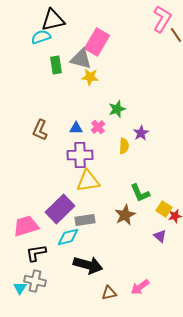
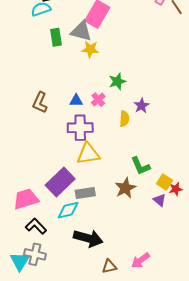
purple triangle: (160, 236) -> (160, 200), moved
black L-shape: (36, 253) -> (36, 226), turned 55
cyan triangle: (20, 288) -> (20, 261), size x1.5

